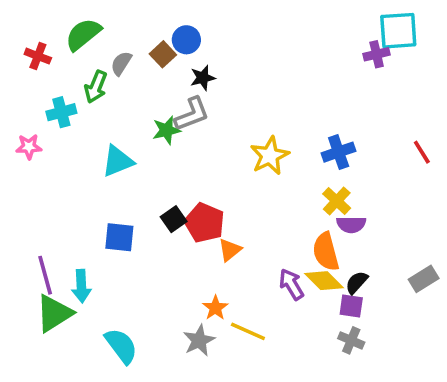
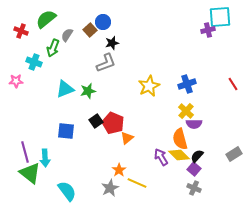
cyan cross: (61, 112) -> (34, 62), turned 35
green star: (166, 130) -> (88, 91), moved
purple square: (351, 306) -> (194, 169), turned 32
green triangle: (54, 313) -> (30, 173), turned -50

